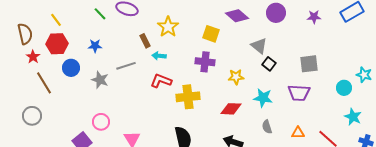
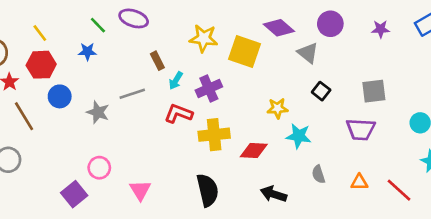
yellow star: (168, 27) -> (204, 38), moved, turned -30
yellow square: (211, 34) -> (245, 52), size x1.4
blue star: (95, 46) -> (87, 52), moved
gray triangle: (259, 46) -> (308, 53), moved
cyan arrow: (159, 56) -> (176, 81), turned -64
purple cross: (205, 62) -> (209, 88), moved, turned -30
cyan star: (263, 98) -> (299, 136), moved
red diamond: (231, 109) -> (254, 151), moved

